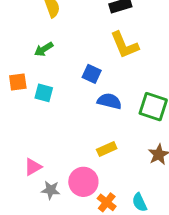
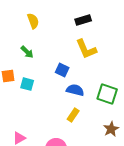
green arrow: (44, 49) -> (27, 52), turned -104
yellow rectangle: (107, 149) -> (73, 115), moved, turned -32

